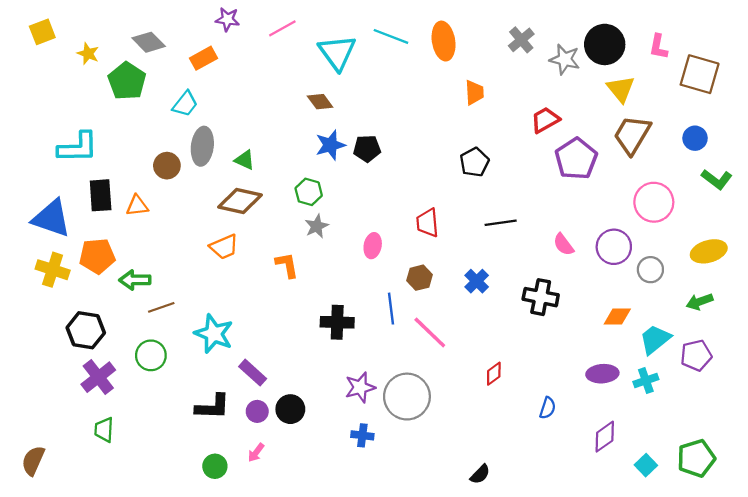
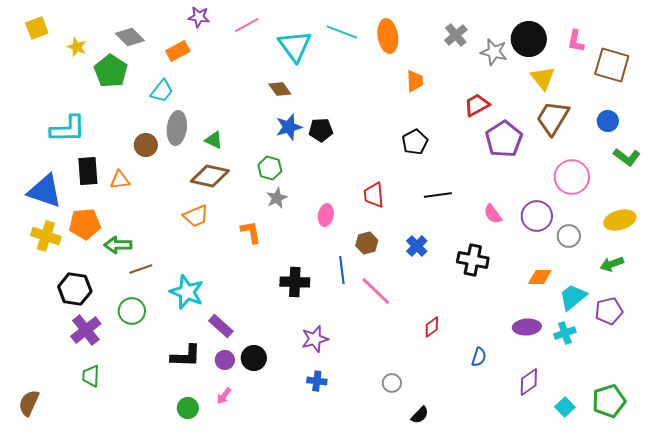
gray circle: (407, 397) -> (392, 383), moved, size x0.5

